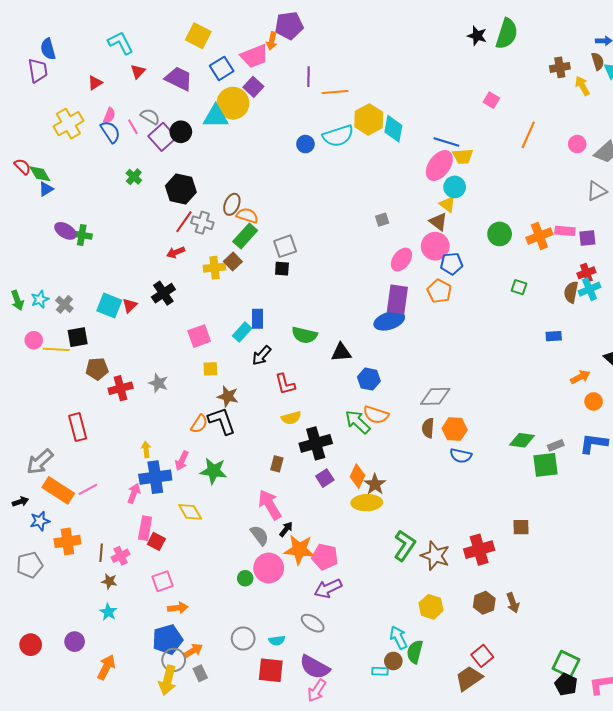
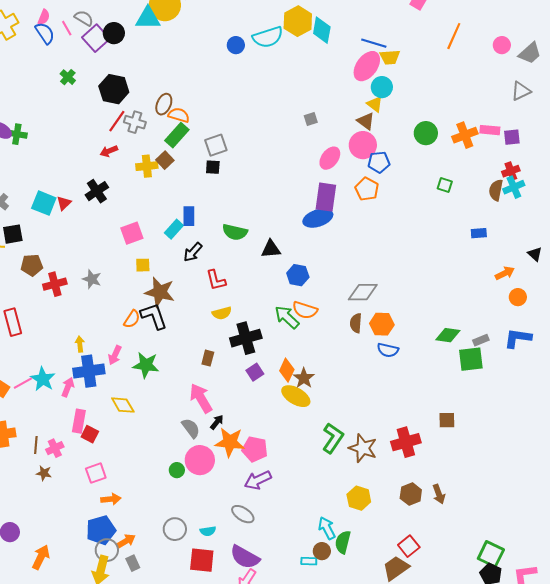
brown star: (228, 396) -> (160, 292), size x1.4
yellow ellipse: (367, 503) -> (296, 396), turned 32
cyan star: (108, 612) -> (43, 379), moved, size x1.4

